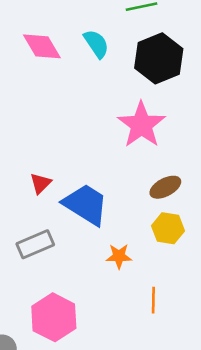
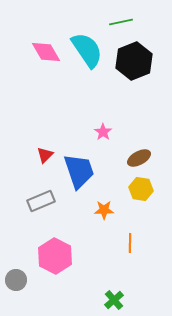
cyan semicircle: (96, 44) -> (87, 50), size x1.6
pink star: (141, 125) -> (103, 132), moved, size x0.5
blue trapezoid: (86, 204) -> (79, 171), turned 39

